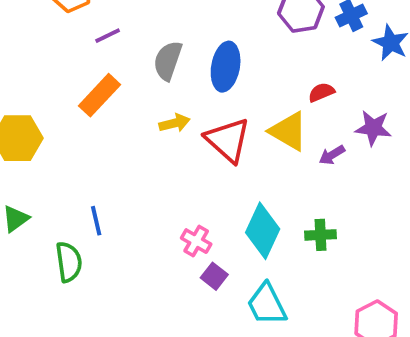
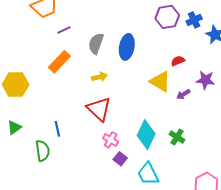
red triangle: (228, 140) -> (99, 109), moved
green cross: (321, 235) -> (177, 137), turned 35

